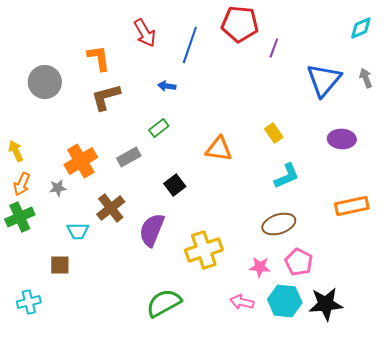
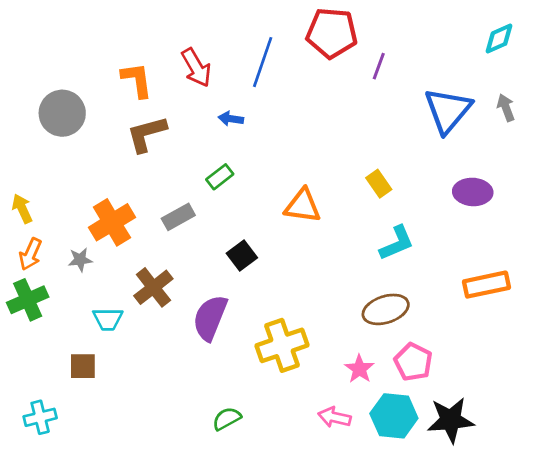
red arrow: (145, 33) -> (196, 68), moved
pink star: (260, 267) -> (359, 369), turned 30
green semicircle: (164, 303) -> (227, 419), size x0.6

